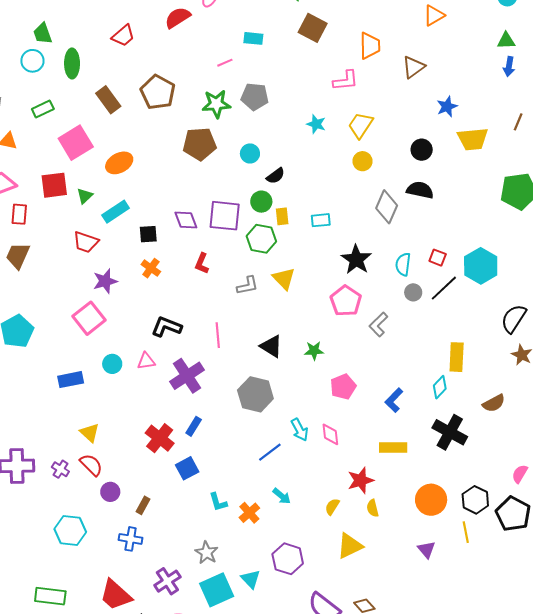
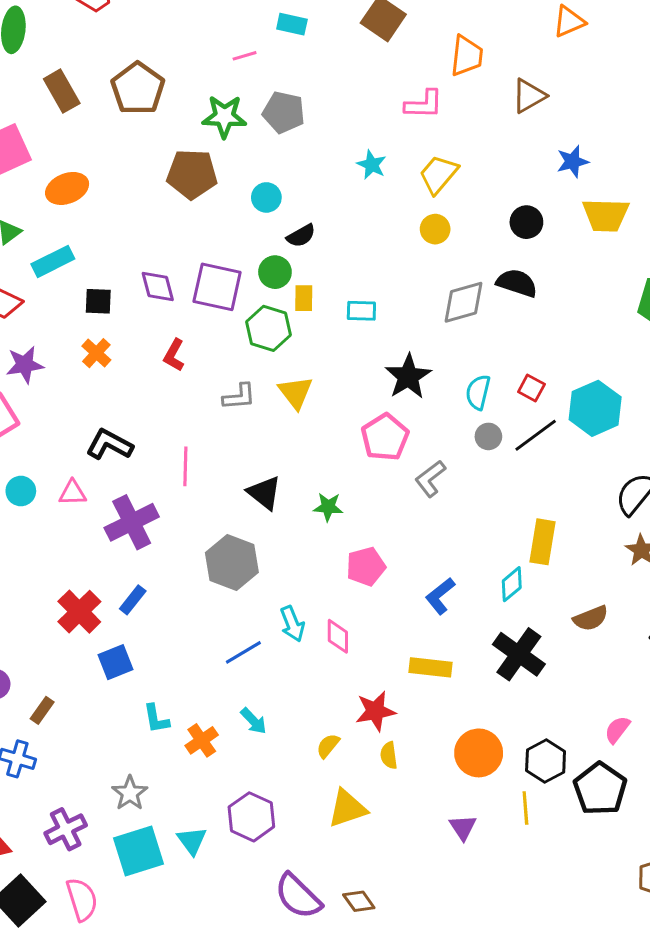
gray diamond: (387, 207) -> (463, 302), turned 44

